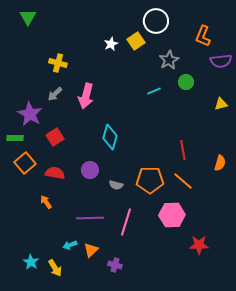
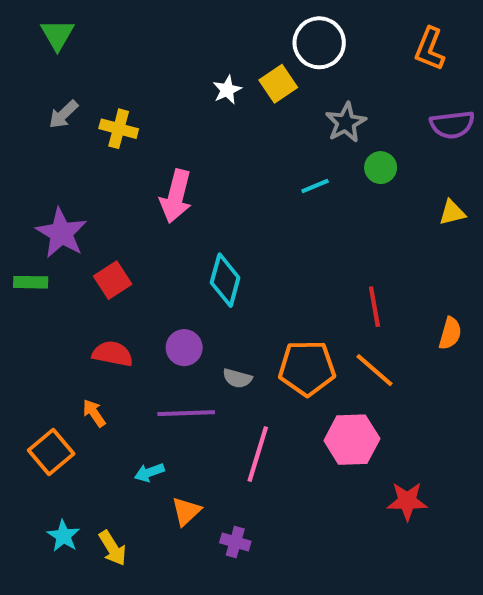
orange L-shape: (203, 36) -> (430, 49), moved
gray arrow: (55, 94) -> (63, 114), moved
orange square: (25, 163) -> (51, 452), moved
purple line: (90, 218) -> (186, 413), moved
cyan arrow: (70, 245) -> (149, 472), moved

